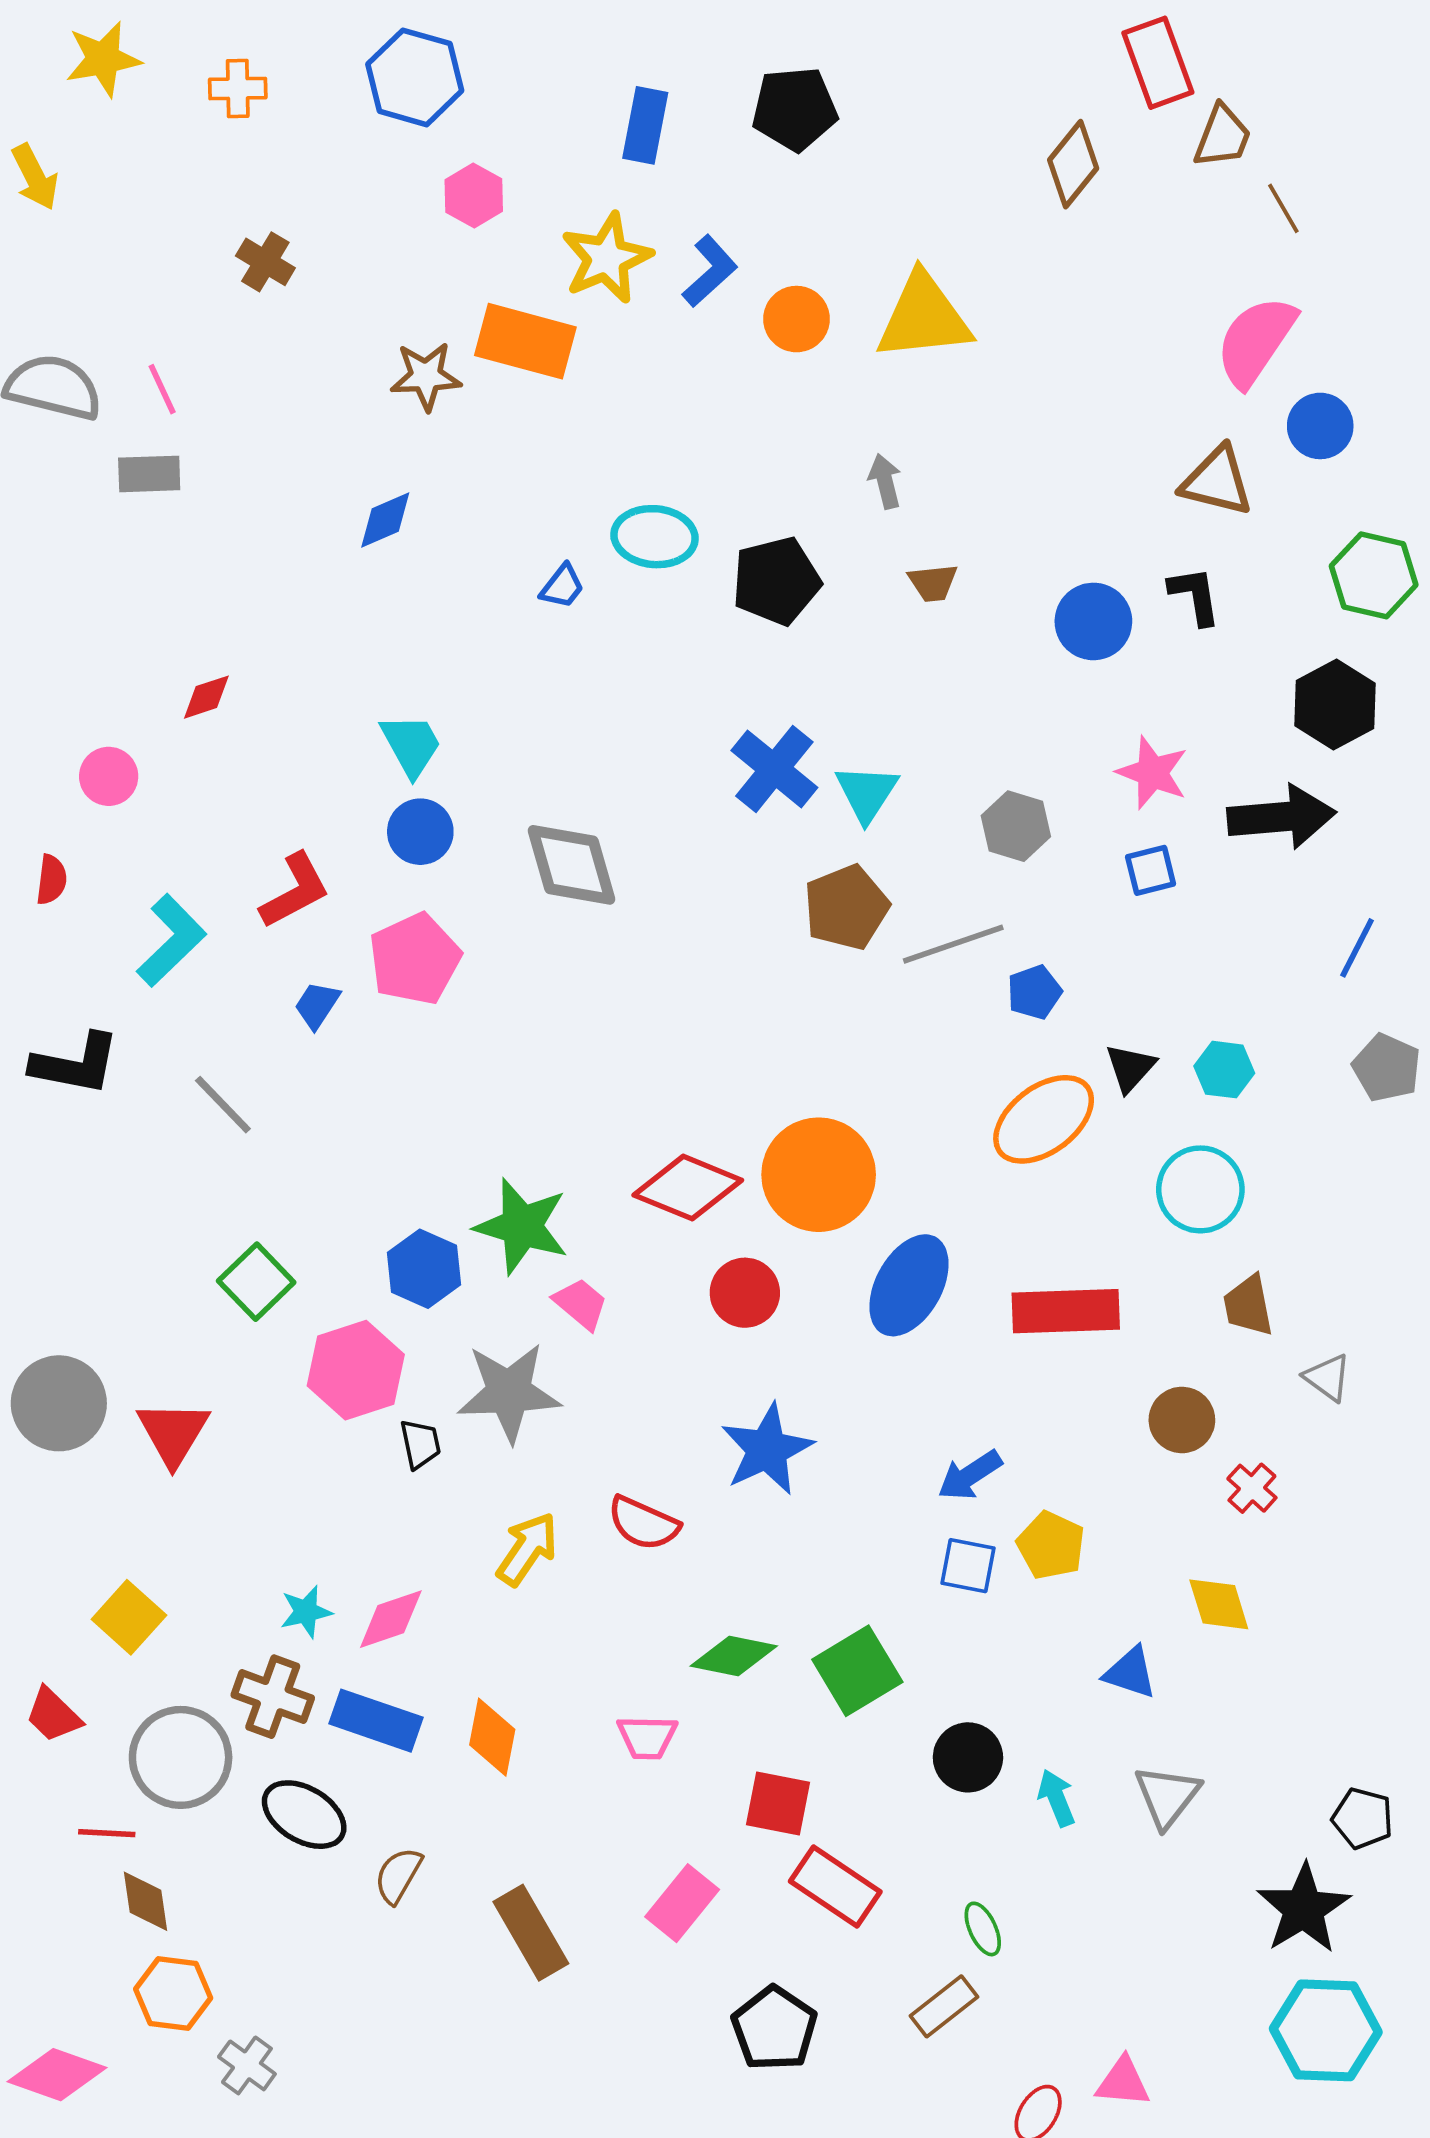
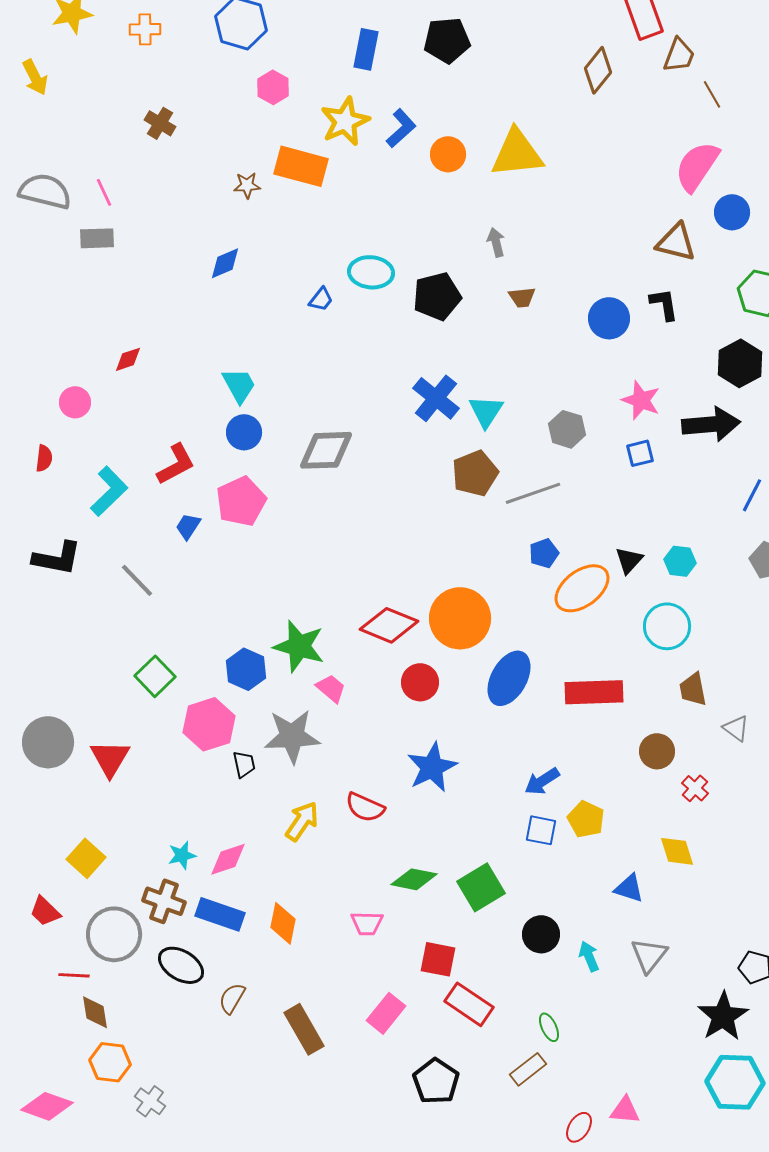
brown star: (426, 376) -> (247, 185), size x0.7
gray diamond: (572, 865) -> (326, 450), turned -76
blue pentagon: (1034, 992) -> (544, 553), moved

